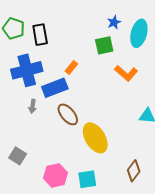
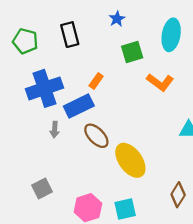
blue star: (114, 22) -> (117, 19), moved
black rectangle: (40, 35) -> (70, 35), moved
gray square: (18, 156) -> (42, 189), turned 36

